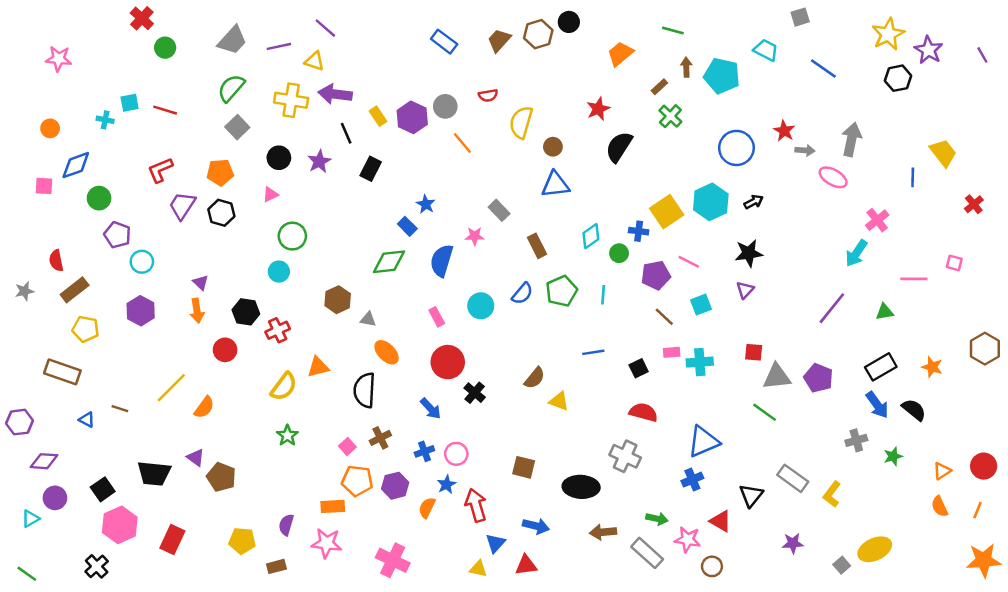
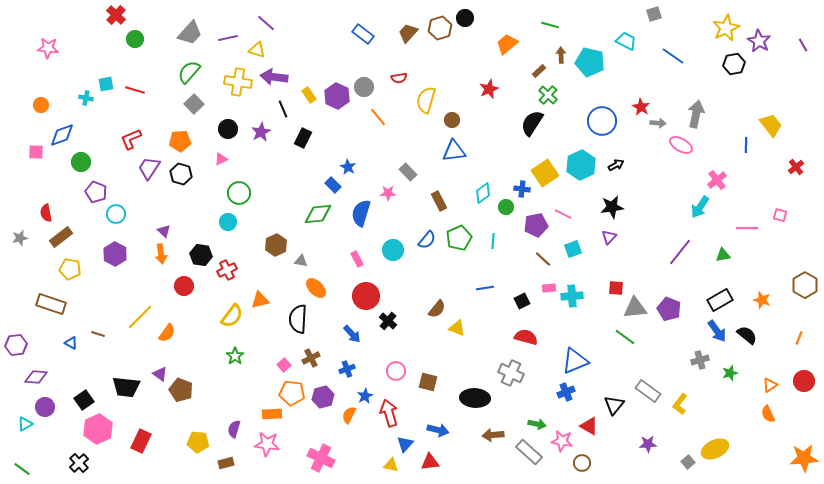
black semicircle: (619, 147) -> (532, 123), moved
pink circle: (456, 454) -> (396, 371), moved
orange line: (977, 510) -> (799, 338), moved

